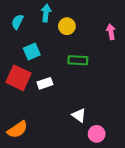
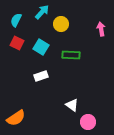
cyan arrow: (46, 13) -> (42, 12), turned 35
cyan square: (32, 51) -> (41, 47), moved, turned -35
red square: (19, 78) -> (17, 43), moved, size x0.6

